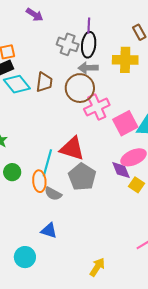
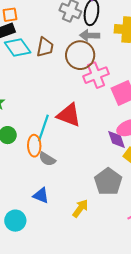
gray pentagon: (82, 177) -> (108, 182), moved
yellow arrow: (97, 267) -> (80, 208), moved

